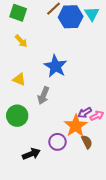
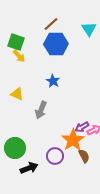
green square: (18, 13) -> (16, 42), moved
blue hexagon: (71, 17) -> (56, 44), moved
blue star: (55, 66) -> (53, 81), size x0.6
green circle: (17, 116) -> (15, 148), moved

